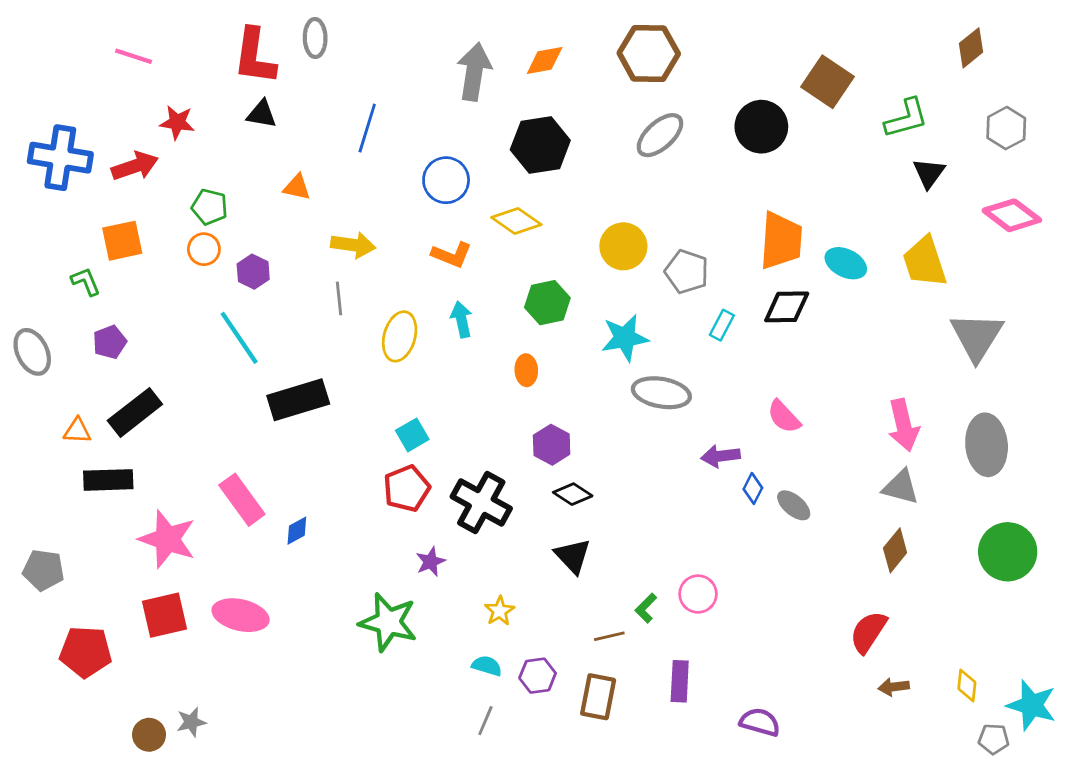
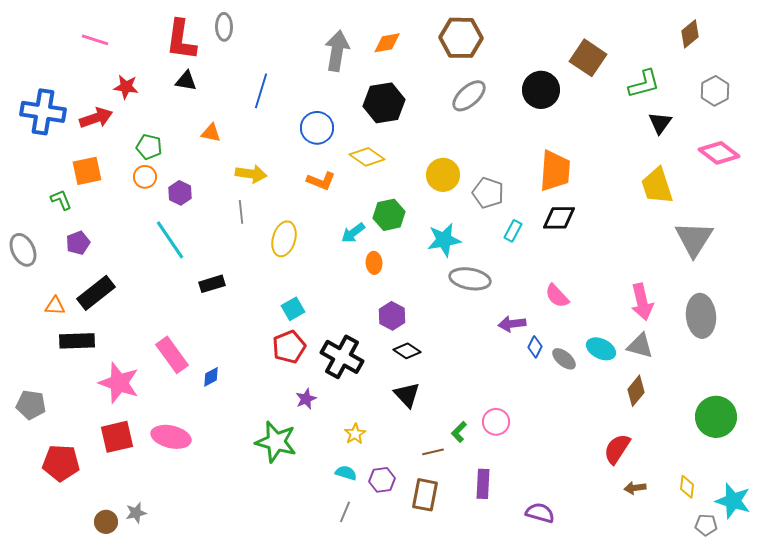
cyan ellipse: (846, 263) -> (601, 349), moved
cyan arrow: (462, 320) -> (353, 233), moved, turned -115
black rectangle: (298, 400) -> (212, 284), size x0.6
green circle: (1008, 552) -> (716, 417), moved

